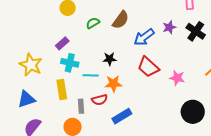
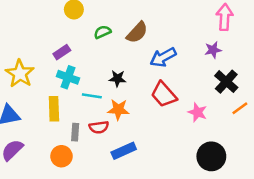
purple star: (169, 27) -> (213, 50), moved
black cross: (196, 31) -> (226, 82), moved

